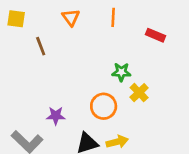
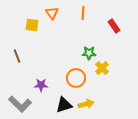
yellow square: (16, 19) -> (32, 25), moved
red rectangle: (155, 35) -> (114, 26), turned 32
brown line: (41, 46) -> (17, 56), moved

